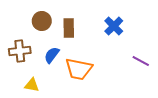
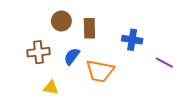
blue cross: (114, 26) -> (132, 40), moved, turned -36

